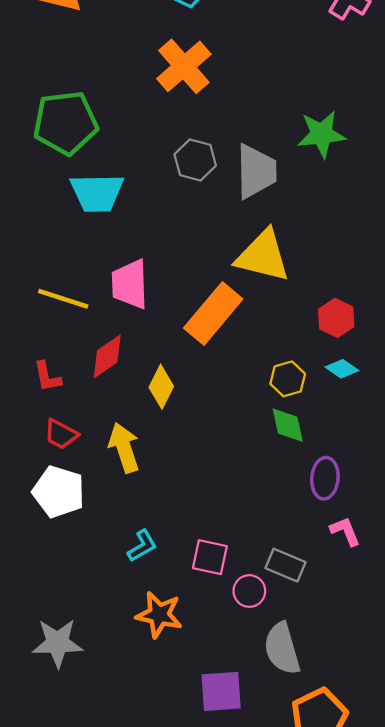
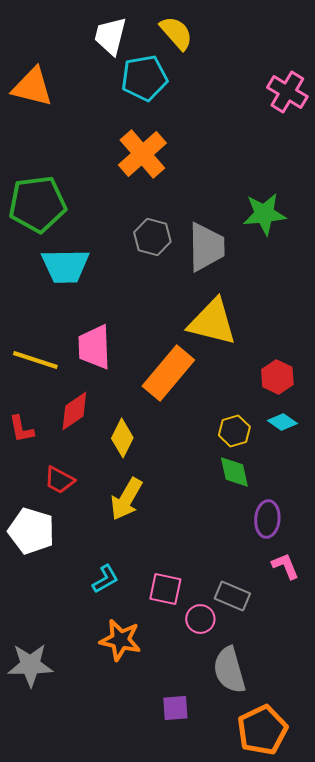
red trapezoid: (61, 434) -> (59, 480), moved
yellow arrow: (124, 448) -> (126, 499), moved, turned -132
purple square: (221, 691) -> (175, 708), size x0.7

